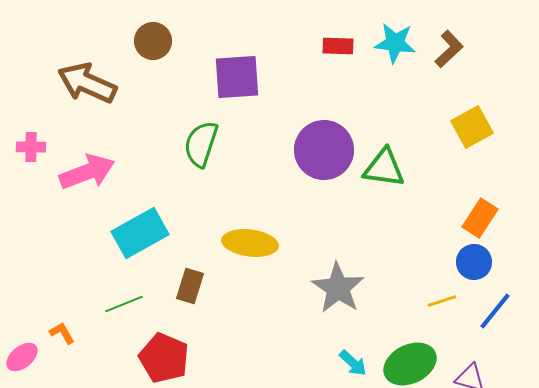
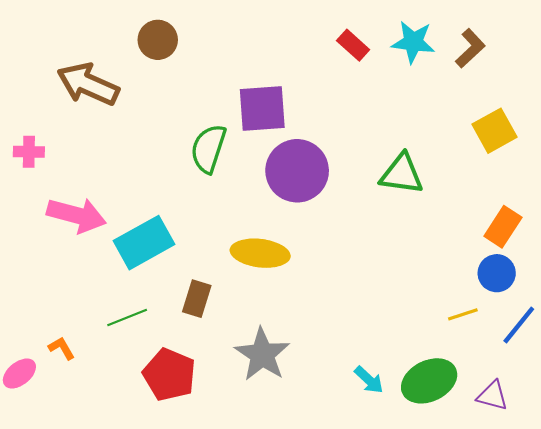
red rectangle: (338, 46) -> (353, 45), turned 40
purple square: (237, 77) -> (262, 108), moved
purple circle: (324, 150) -> (297, 171), moved
pink arrow: (87, 172) -> (76, 215), moved, turned 36
gray star: (338, 288) -> (262, 355), moved

